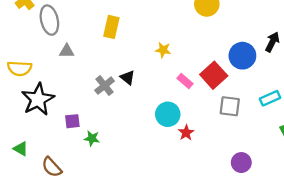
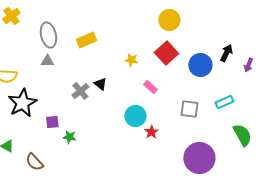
gray ellipse: (49, 20) -> (48, 35), moved
yellow rectangle: (111, 27) -> (86, 40), turned 54
red square: (214, 75) -> (166, 53), moved
purple circle: (241, 163) -> (199, 158), size x1.8

